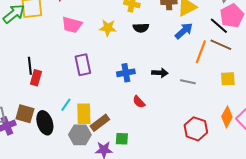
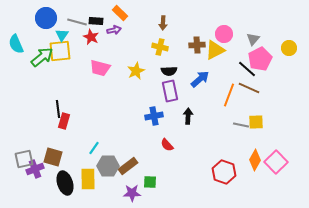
yellow star: (108, 28) -> (136, 71), turned -30
blue arrow: (184, 31) -> (200, 79), moved
purple rectangle: (83, 65) -> (170, 91), moved
black arrow: (160, 73) -> (188, 116), turned -91
gray line: (188, 82) -> (241, 125), moved
yellow rectangle: (84, 114) -> (88, 179), moved
black ellipse: (45, 123) -> (65, 183), moved
gray hexagon: (80, 135) -> (108, 166), moved

